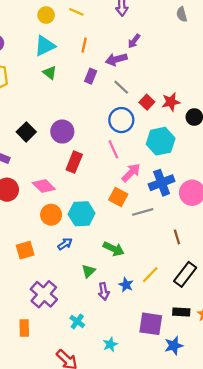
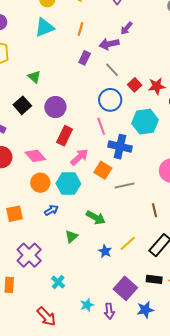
green triangle: (50, 73) -> (34, 77), moved
pink arrow: (131, 173) -> (79, 157), moved
blue cross: (162, 183) -> (120, 147), moved, turned 30
purple arrow: (104, 291) -> (109, 311), moved
purple square: (151, 324) -> (125, 288), turned 30

